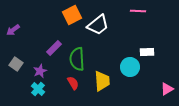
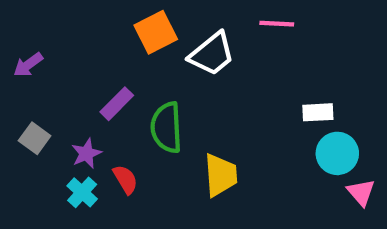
pink line: (138, 11) -> (277, 24), moved
cyan circle: (130, 67) -> (337, 153), moved
red semicircle: (73, 83) -> (125, 179), moved
pink triangle: (167, 89) -> (361, 192), turned -40

